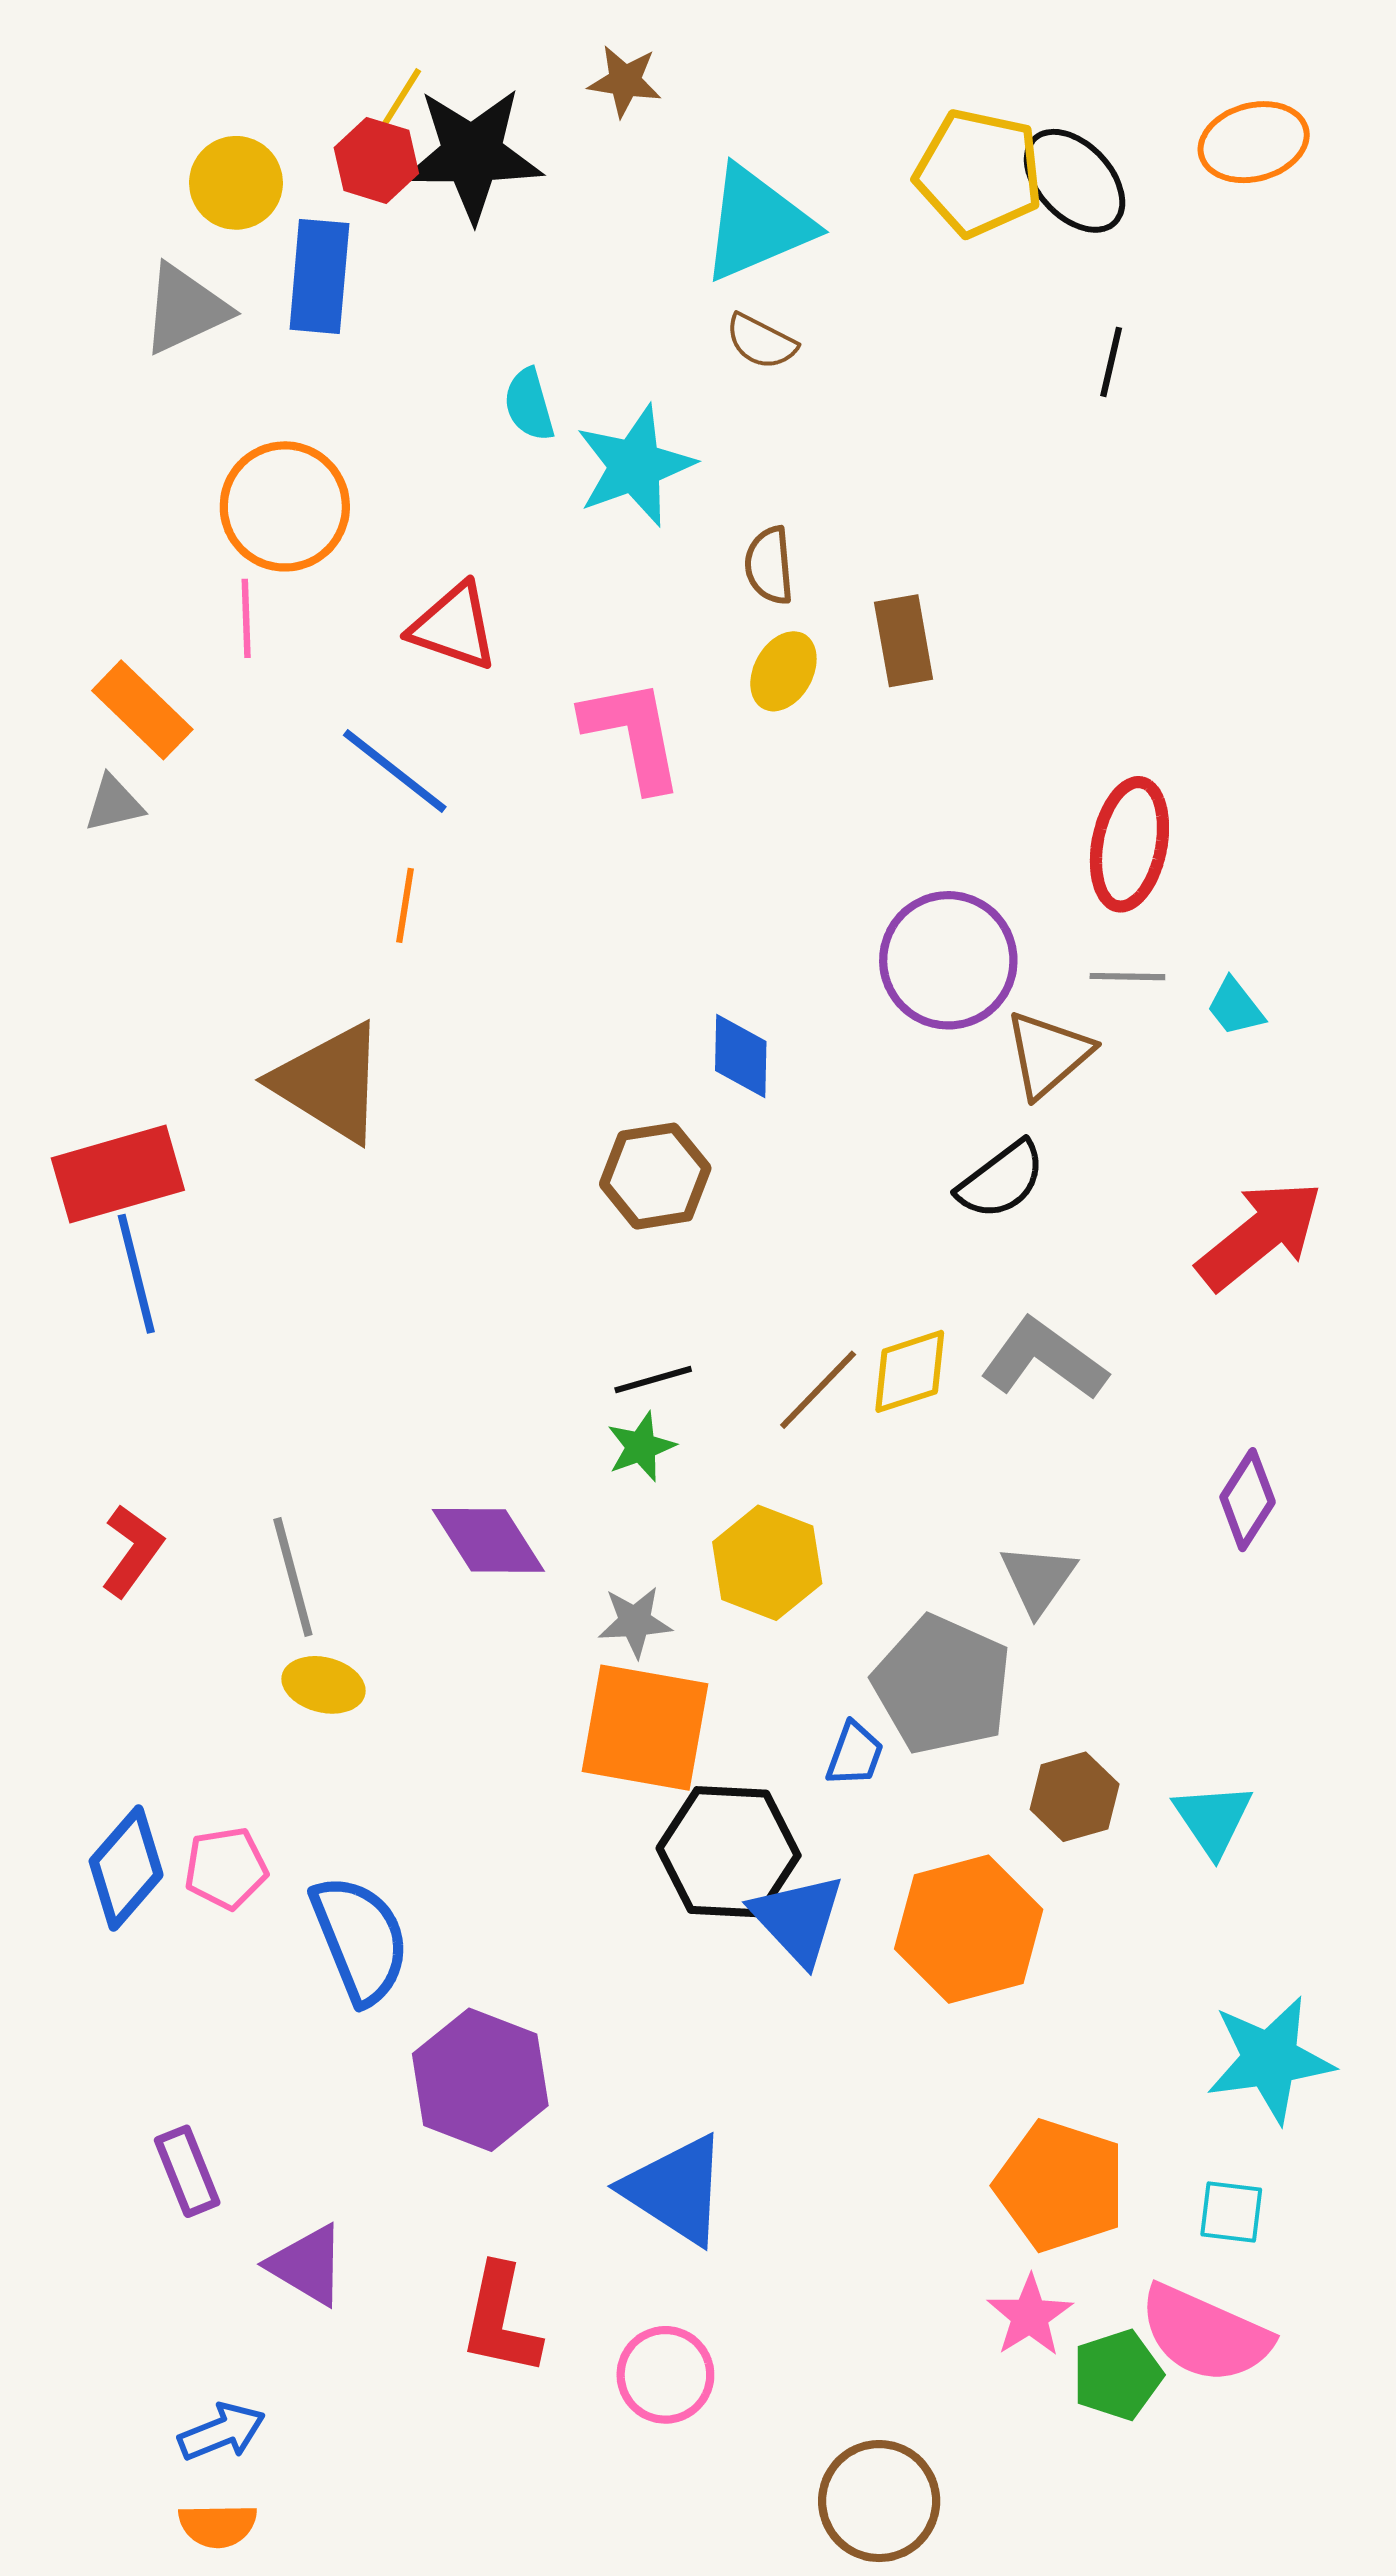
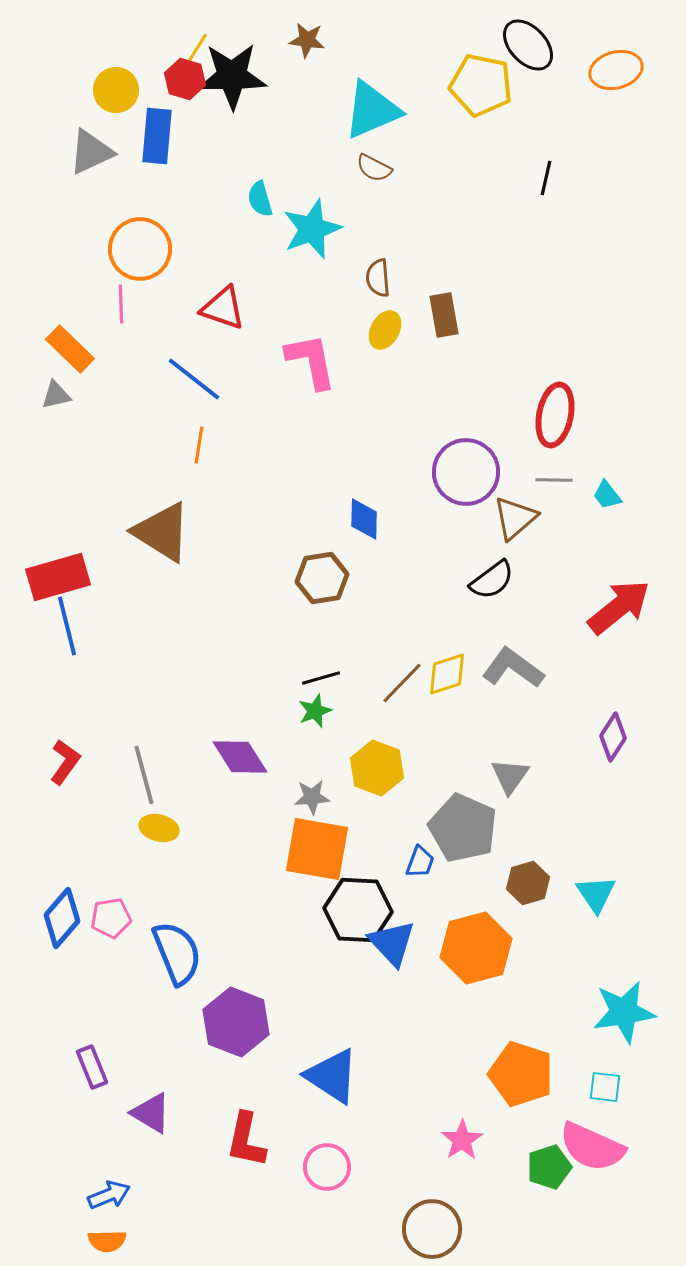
black ellipse: (1075, 181) -> (528, 45), moved
pink star: (1030, 2316) -> (462, 1140), moved

